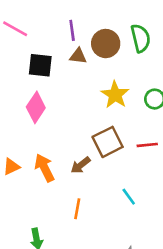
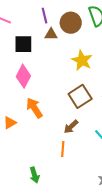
brown arrow: (81, 165) -> (71, 127), moved
orange arrow: (45, 168) -> (34, 108), moved

